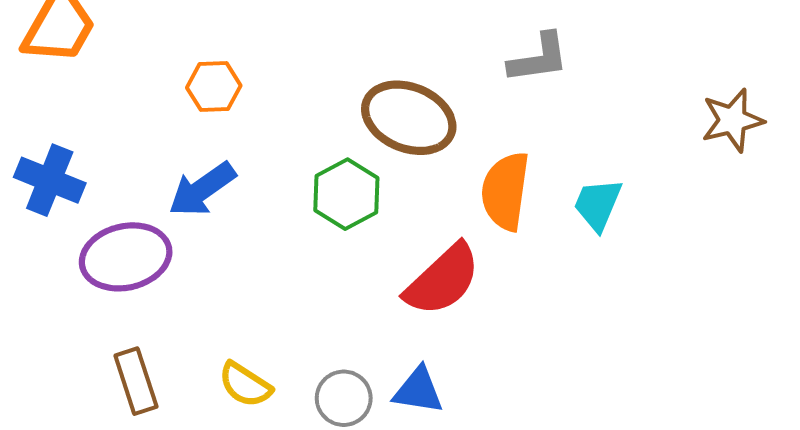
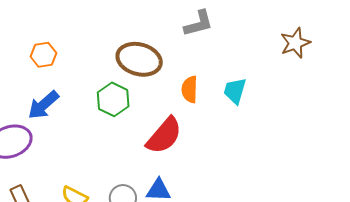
orange semicircle: (505, 191) -> (190, 89), size x0.7

